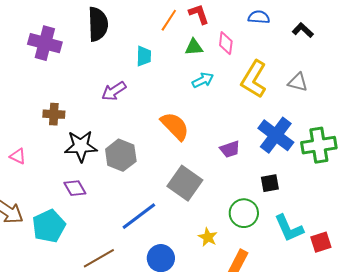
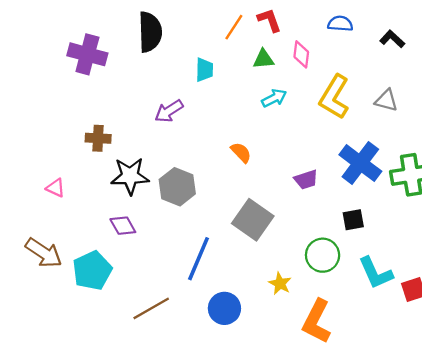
orange semicircle: (175, 126) -> (241, 152), size x0.6
blue line: (139, 216) -> (198, 259), turned -30

